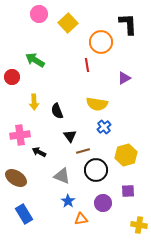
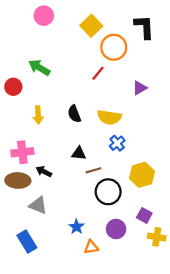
yellow square: (68, 23) -> (91, 26), moved
red line: (87, 65) -> (98, 73), turned 48
black semicircle: (57, 111) -> (74, 114), moved
black triangle: (70, 136) -> (79, 153), turned -48
gray triangle: (62, 176) -> (38, 205), moved
brown ellipse: (16, 178) -> (18, 180), moved, turned -30
purple square: (128, 191) -> (144, 215), turned 32
yellow cross: (139, 225) -> (157, 237), moved

